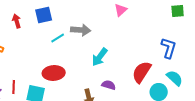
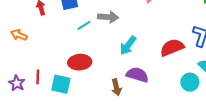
red semicircle: (142, 72) -> (172, 47), moved, turned 35
purple semicircle: (109, 85) -> (137, 75), size x1.5

